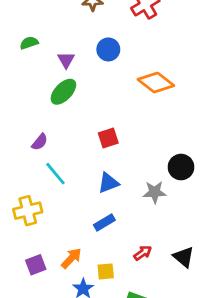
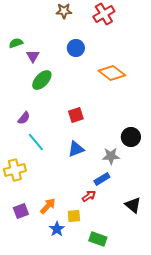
purple triangle: (66, 60) -> (33, 56), moved
blue rectangle: (104, 223) -> (102, 179), moved
red arrow: (143, 253) -> (89, 196), moved

